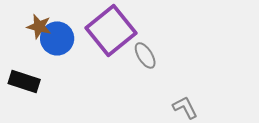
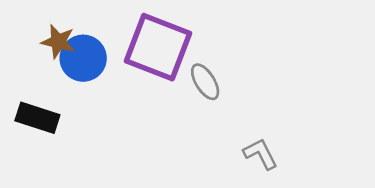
purple square: (111, 30) -> (158, 47), turned -30

